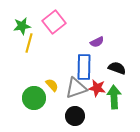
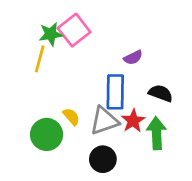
green star: (22, 26) -> (51, 34), moved
red star: (97, 88) -> (133, 121), turned 30

